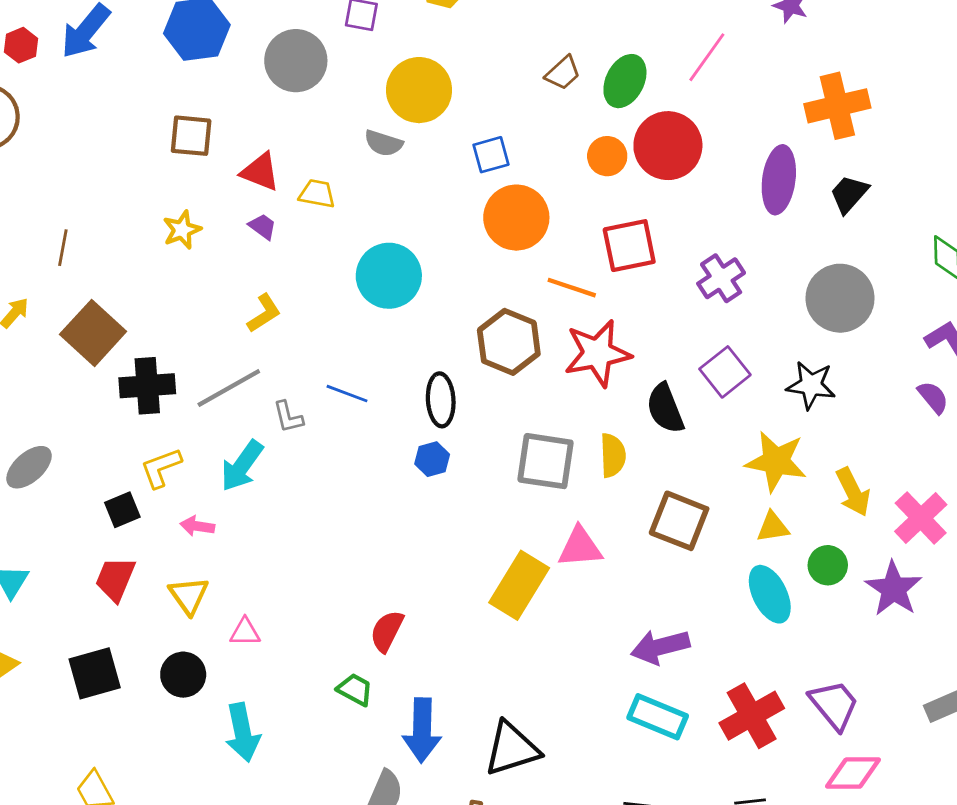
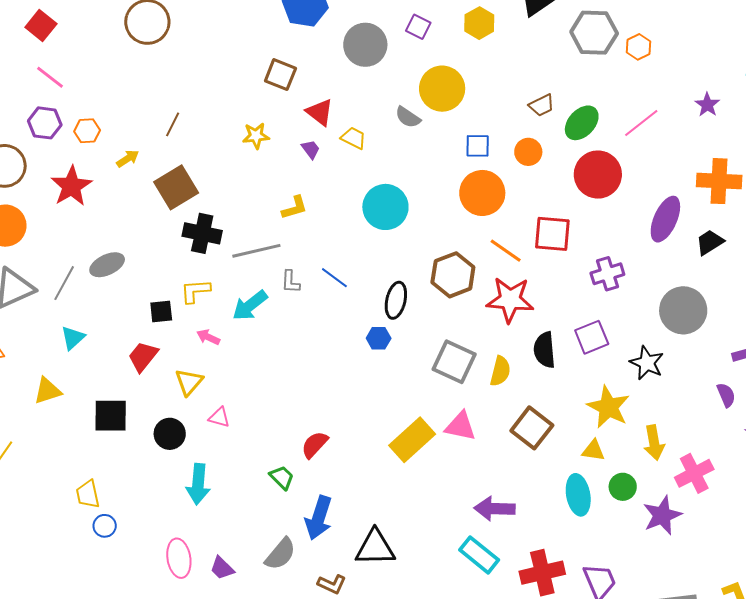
orange circle: (607, 156) -> (528, 152), moved

